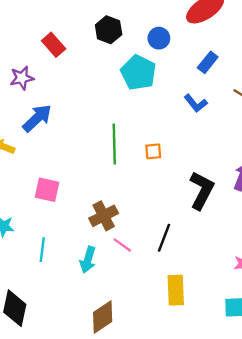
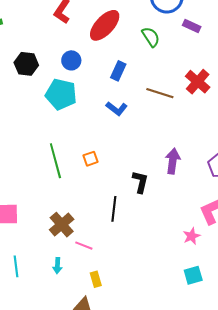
black L-shape: (202, 190) -> (140, 182), size x0.7
black line: (164, 238) -> (114, 209), moved
cyan arrow: (88, 260) -> (57, 266), size x0.7
yellow rectangle: (176, 290) -> (96, 279), moved, size x0.6

